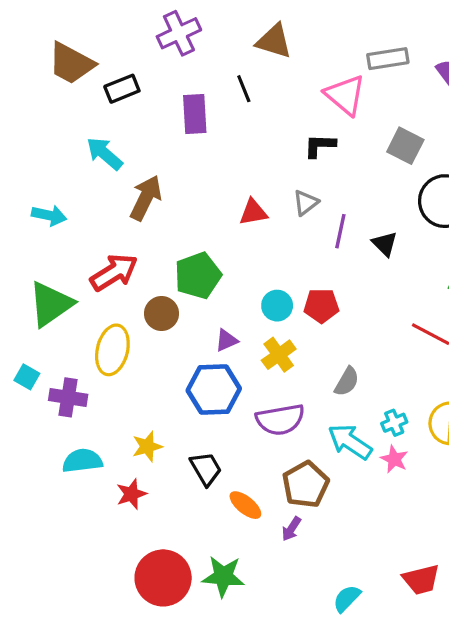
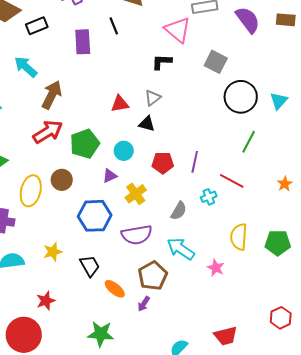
purple line: (340, 231) -> (195, 162), moved
black triangle: (385, 244) -> (147, 124), moved, turned -30
red arrow: (114, 272) -> (48, 132), moved
cyan circle: (277, 306) -> (124, 151), moved
brown circle: (162, 313) -> (62, 180), moved
purple triangle: (226, 340) -> (110, 176), moved
cyan cross: (394, 423) -> (209, 197), moved
pink star: (394, 459) -> (216, 268), moved
red star: (131, 494) -> (46, 301), moved
red circle: (163, 578) -> (24, 335), moved

